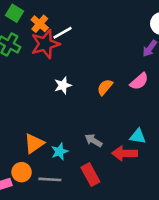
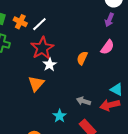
red star: (45, 44) -> (42, 48), moved
cyan triangle: (138, 136) -> (117, 89), turned 32
orange triangle: (34, 143) -> (36, 84), moved

